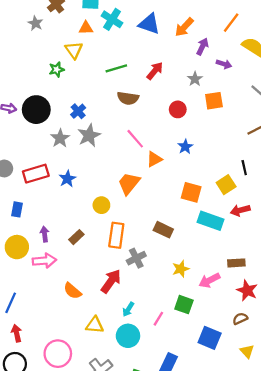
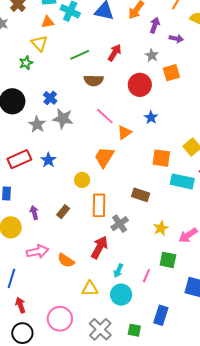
red circle: (178, 109) -> (140, 85), size x1.5
gray star: (89, 135) -> (63, 119), turned -30
pink arrow: (44, 261) -> (38, 251), moved

